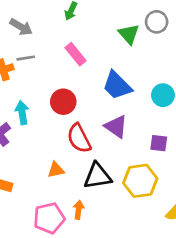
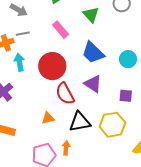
green triangle: (129, 34) -> (91, 15), moved
red circle: (63, 102) -> (52, 66), size x1.4
cyan arrow: (22, 113) -> (19, 62), moved

